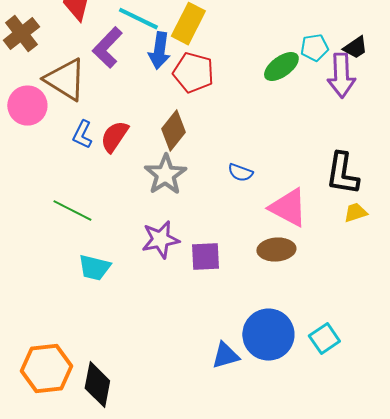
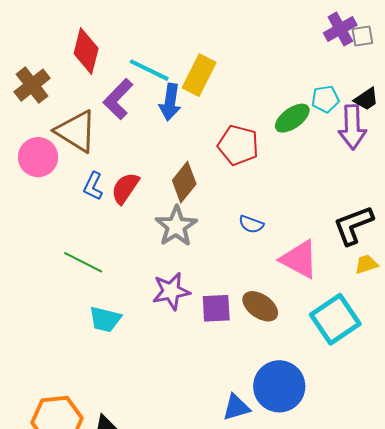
red pentagon: (193, 73) -> (238, 145), moved
black L-shape: (342, 174) -> (353, 225), turned 60
brown ellipse: (276, 250) -> (260, 306), moved, turned 39
cyan square: (324, 339) -> (335, 319), moved, size x1.6

